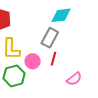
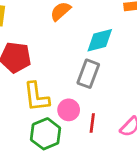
red line: (53, 59) -> (92, 123), moved

